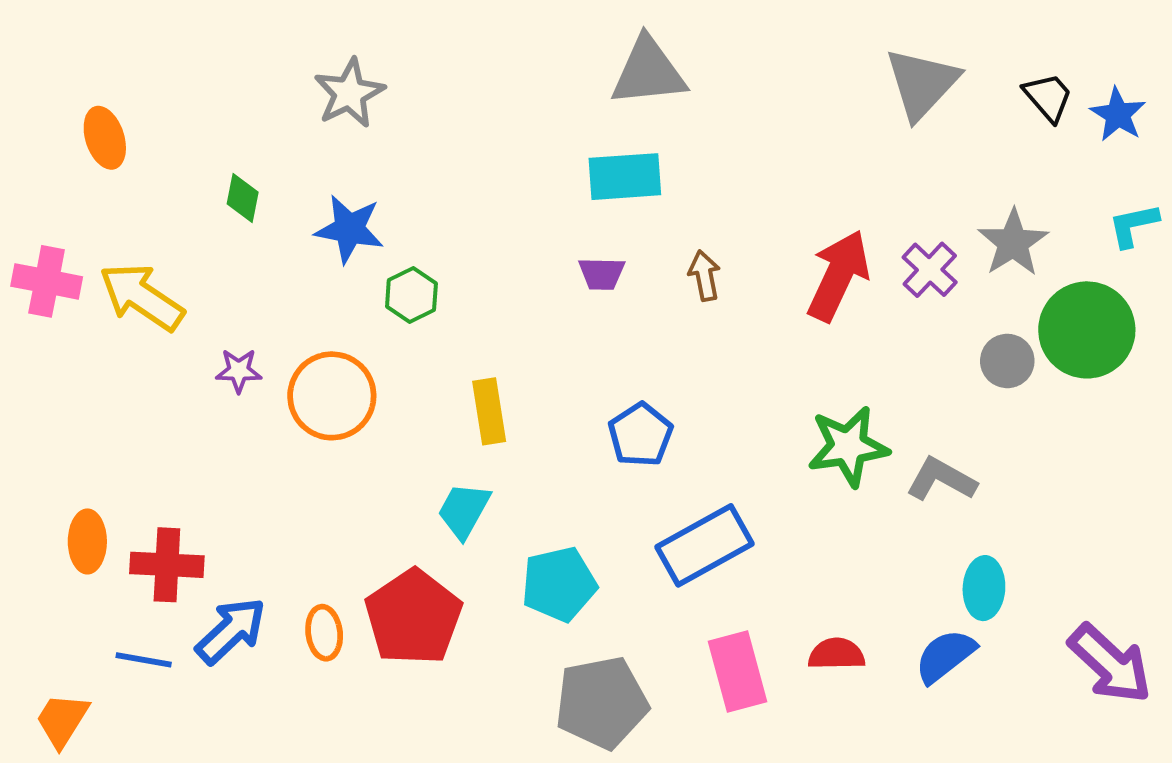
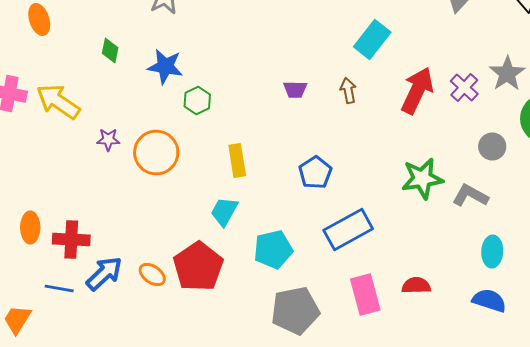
cyan rectangle: (625, 177) -> (372, 40), moved, turned -48
gray circle: (1007, 361) -> (492, 146), moved
orange ellipse: (324, 633) -> (152, 274), turned -48
blue semicircle: (945, 656) -> (489, 300), moved, turned 56

